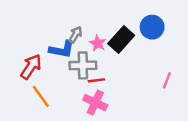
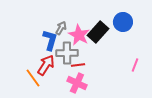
pink star: (98, 43) -> (79, 35), size x1.5
blue L-shape: (62, 49) -> (50, 40), turned -85
red arrow: (31, 67) -> (46, 65), moved

